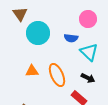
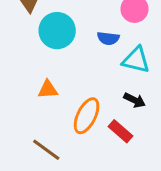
cyan triangle: (89, 52) -> (136, 60), turned -30
orange ellipse: (57, 75) -> (87, 116), moved, turned 50

